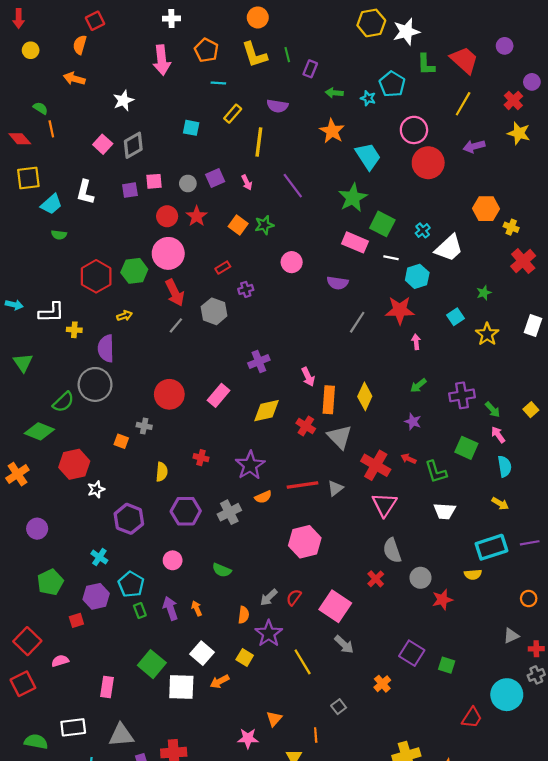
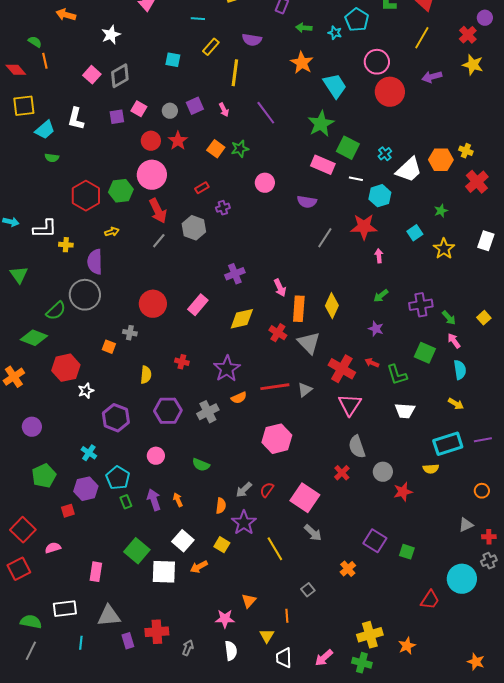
pink square: (154, 181) -> (139, 109), turned 35
orange hexagon: (486, 209) -> (441, 160), moved

